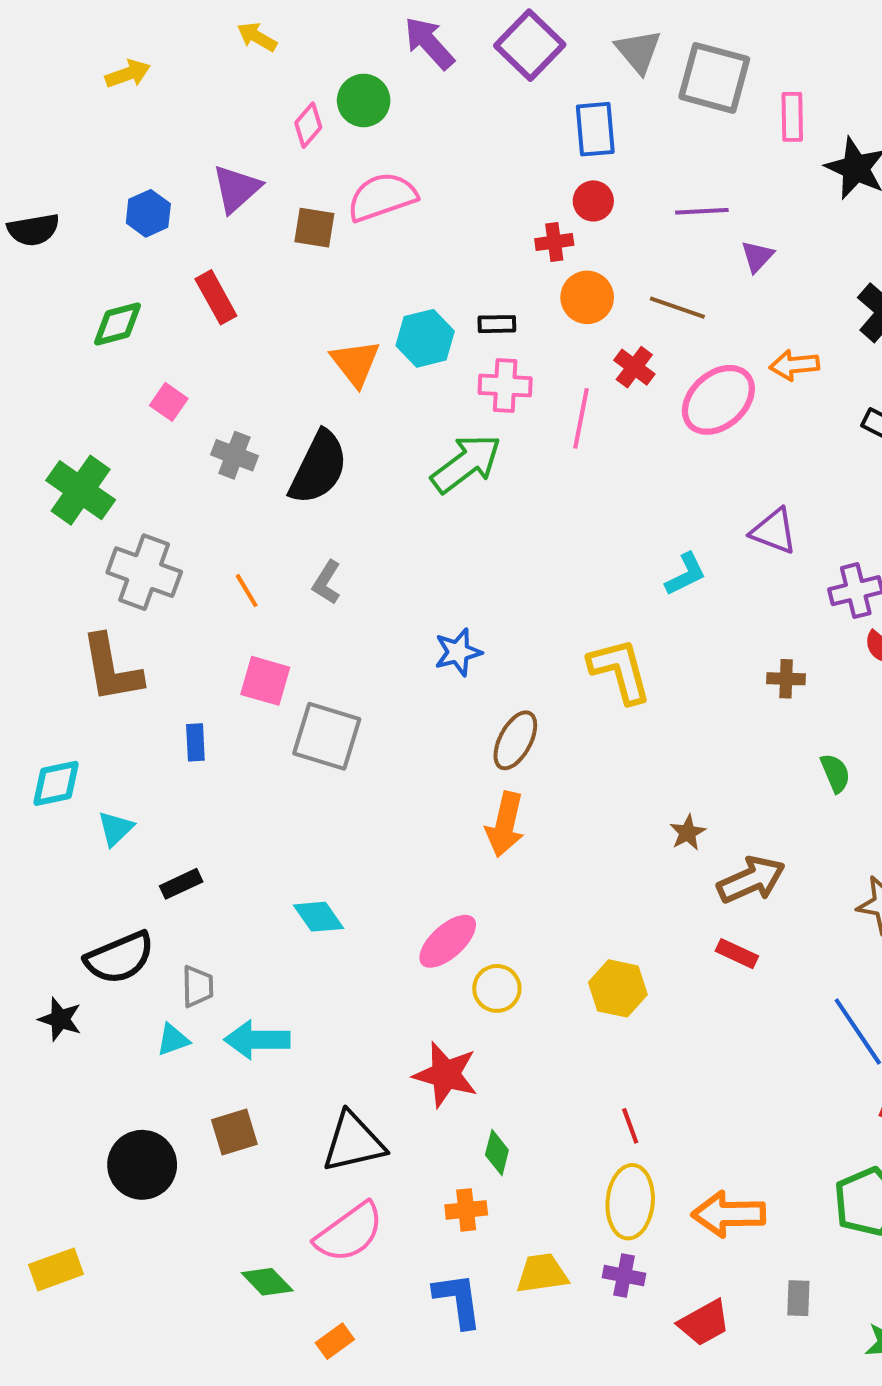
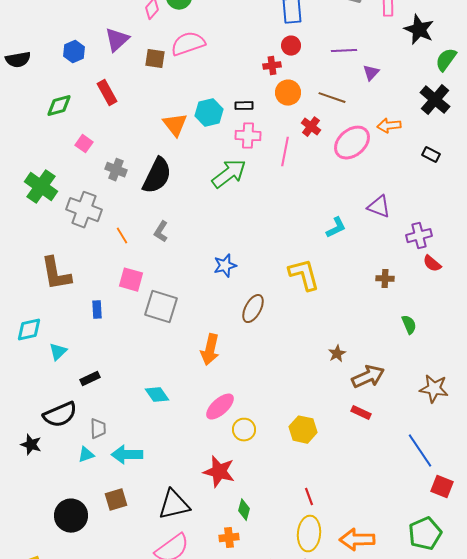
gray cross: (144, 572) -> (84, 210), moved
orange arrow: (505, 824) -> (210, 350), moved

